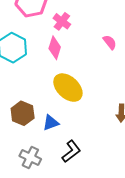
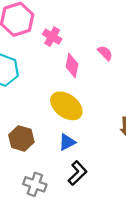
pink diamond: (55, 48) -> (72, 65), moved
blue triangle: (51, 123) -> (67, 142), moved

